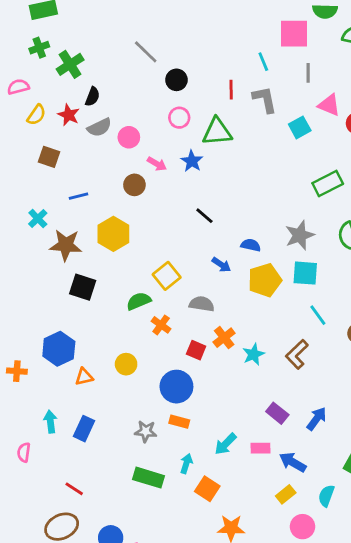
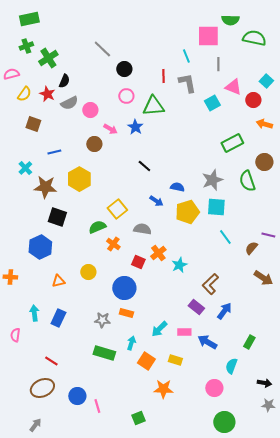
blue hexagon: (59, 349) -> (40, 247), moved
brown L-shape: (297, 354) -> (210, 284), moved
yellow rectangle: (286, 494) -> (175, 360), moved, turned 56

